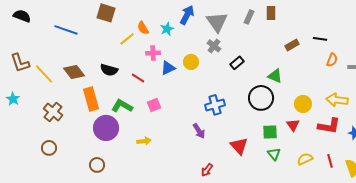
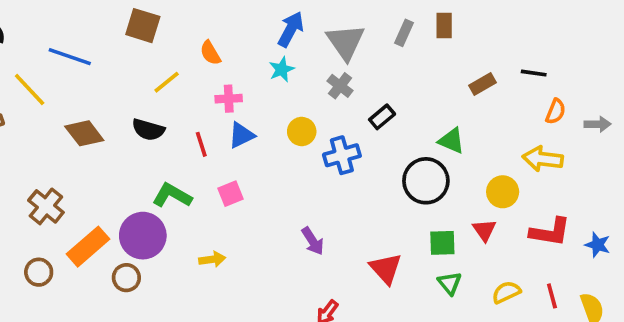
cyan star: (167, 29) -> (282, 69), moved
yellow line: (127, 39) -> (167, 82), moved
yellow circle: (191, 62) -> (302, 132), moved
blue triangle: (168, 68) -> (241, 135), moved
yellow line: (44, 74) -> (30, 89), moved
red line: (138, 78) -> (201, 144), turned 40
orange rectangle: (91, 99) -> (88, 247), moved, turned 65
yellow arrow: (337, 100) -> (543, 159), moved
blue cross: (215, 105) -> (342, 155), moved
brown circle: (97, 165) -> (126, 278), moved

